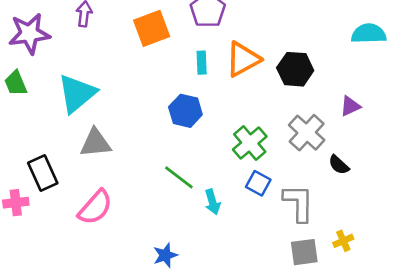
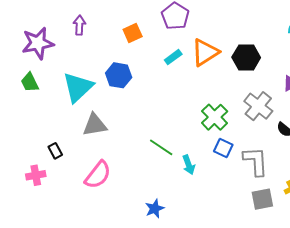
orange square: (152, 28) -> (133, 33), size x0.7
cyan rectangle: (202, 63) -> (173, 57), turned 60
blue hexagon: (185, 111) -> (119, 75), moved
black rectangle: (43, 173) -> (55, 151), size x0.6

